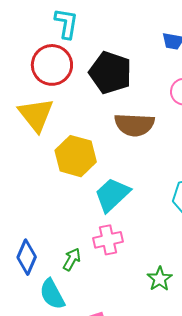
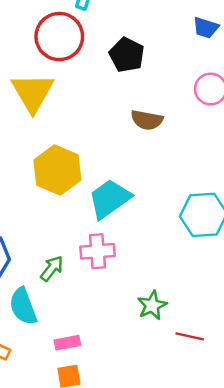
black pentagon: (110, 73) -> (127, 55), size x0.7
brown semicircle: (134, 125) -> (147, 120), size x0.7
yellow hexagon: (76, 156) -> (57, 170), moved

